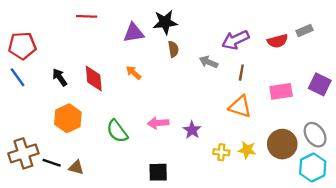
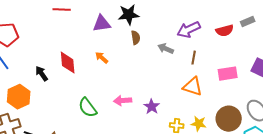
black arrow: (60, 77) -> (42, 74), moved
orange hexagon: (68, 118) -> (19, 97), moved

